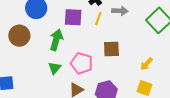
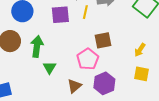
green arrow: (56, 40) -> (37, 46), moved
pink pentagon: (82, 63) -> (88, 59), moved, turned 30

